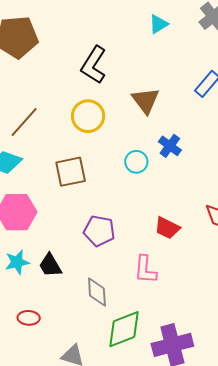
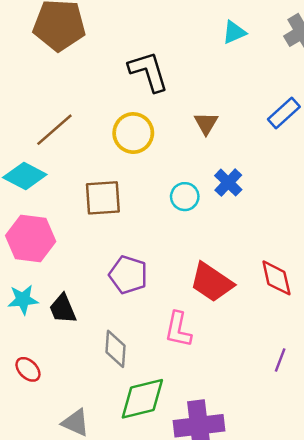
black L-shape: (94, 65) -> (148, 71), turned 123
brown triangle: (146, 101) -> (206, 123), size x0.7
red trapezoid: (167, 228) -> (212, 282), size x1.4
red ellipse: (29, 318) -> (28, 369), turned 35

